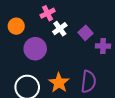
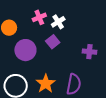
white cross: (60, 29) -> (58, 22), moved
purple square: (85, 33) -> (53, 42), moved

